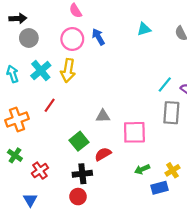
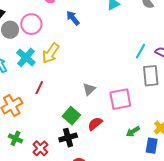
pink circle: (72, 39) -> (31, 24), moved
yellow arrow: (68, 71) -> (51, 53), turned 35
gray triangle: (103, 116) -> (89, 89), turned -32
black cross: (82, 174) -> (68, 138), moved
blue rectangle: (159, 188) -> (152, 146), turned -56

